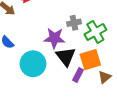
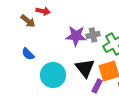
purple star: (54, 38) -> (76, 36), moved

